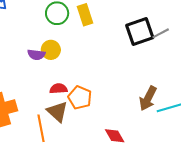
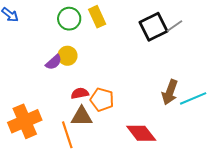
purple semicircle: (36, 55) -> (54, 62), turned -42
brown triangle: (57, 112) -> (82, 116), turned -35
red diamond: (115, 136) -> (141, 133), size x1.4

